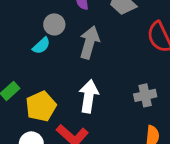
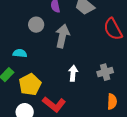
cyan semicircle: (41, 46) -> (20, 53), moved, turned -128
white arrow: (89, 96) -> (73, 73), moved, size x0.7

